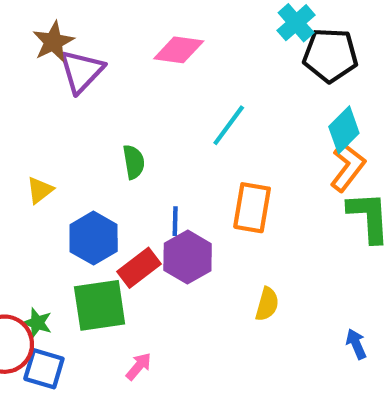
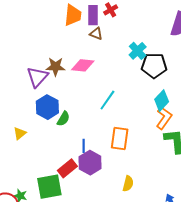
brown star: (53, 42) -> (56, 67), moved, turned 30
green semicircle: (134, 162) -> (63, 119), turned 42
blue hexagon: (94, 238) -> (47, 107), moved

